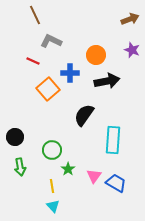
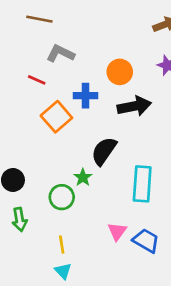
brown line: (35, 15) -> (39, 19), turned -54
green star: (68, 169) -> (83, 177), moved

